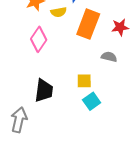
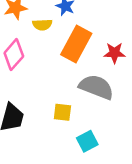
gray semicircle: (109, 57) -> (96, 87), size x1.8
cyan square: (92, 101) -> (87, 141), moved

